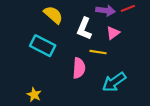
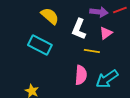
pink semicircle: (79, 68) -> (81, 75), moved

